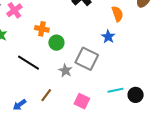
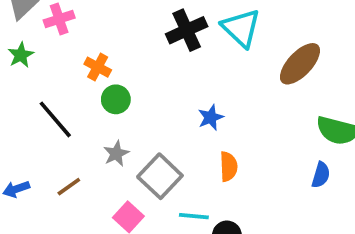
orange semicircle: (117, 14) -> (228, 167), moved
gray square: (87, 59) -> (160, 176), moved

